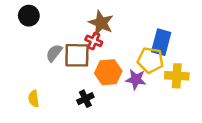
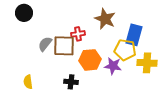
brown star: (101, 23) -> (105, 19), moved
red cross: (94, 41) -> (78, 34), turned -32
black cross: (85, 99) -> (71, 82), turned 32

